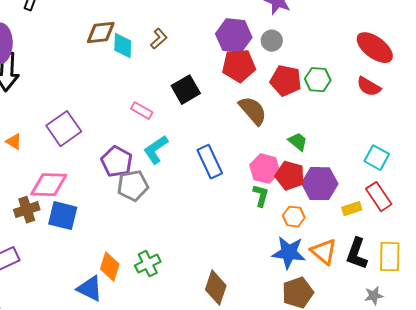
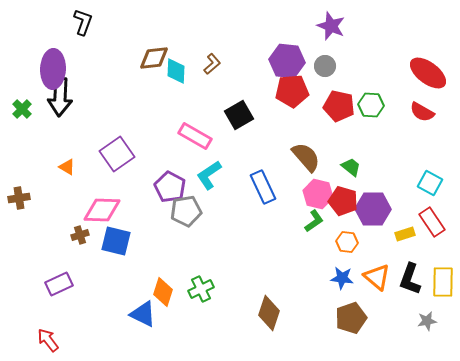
pink rectangle: (142, 111) -> (195, 136), size x1.5
brown semicircle: (253, 111) -> (306, 157), moved
green L-shape: (261, 196) -> (314, 221), turned 40
brown cross: (27, 210) -> (80, 235), size x0.7
blue star: (289, 253) -> (342, 278), size x0.7

